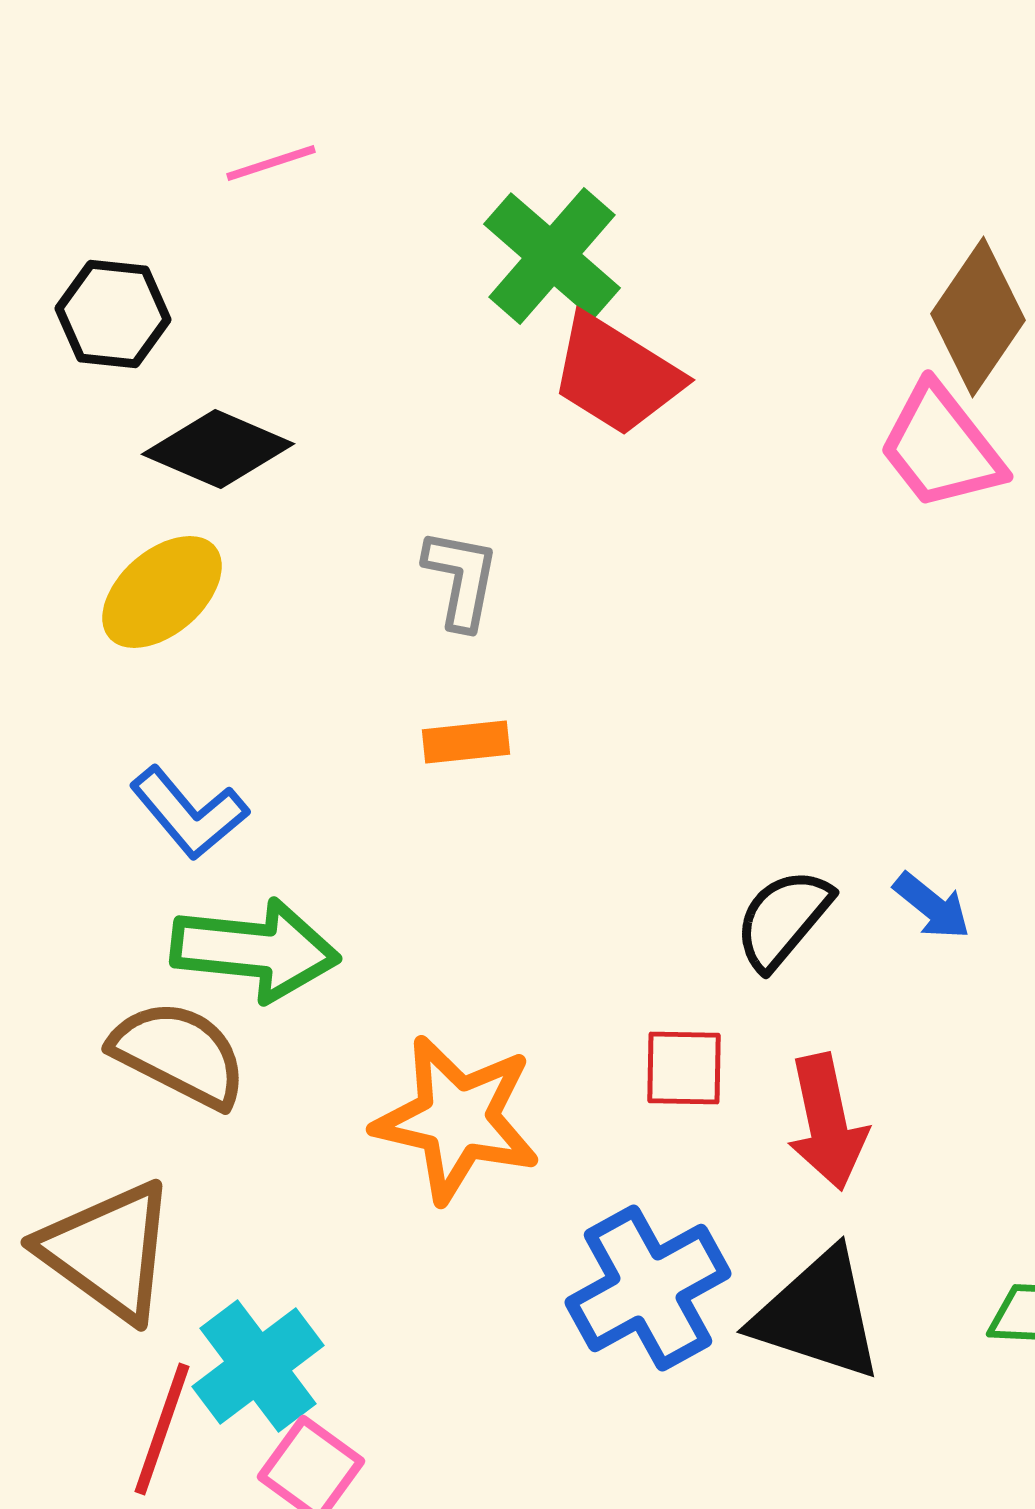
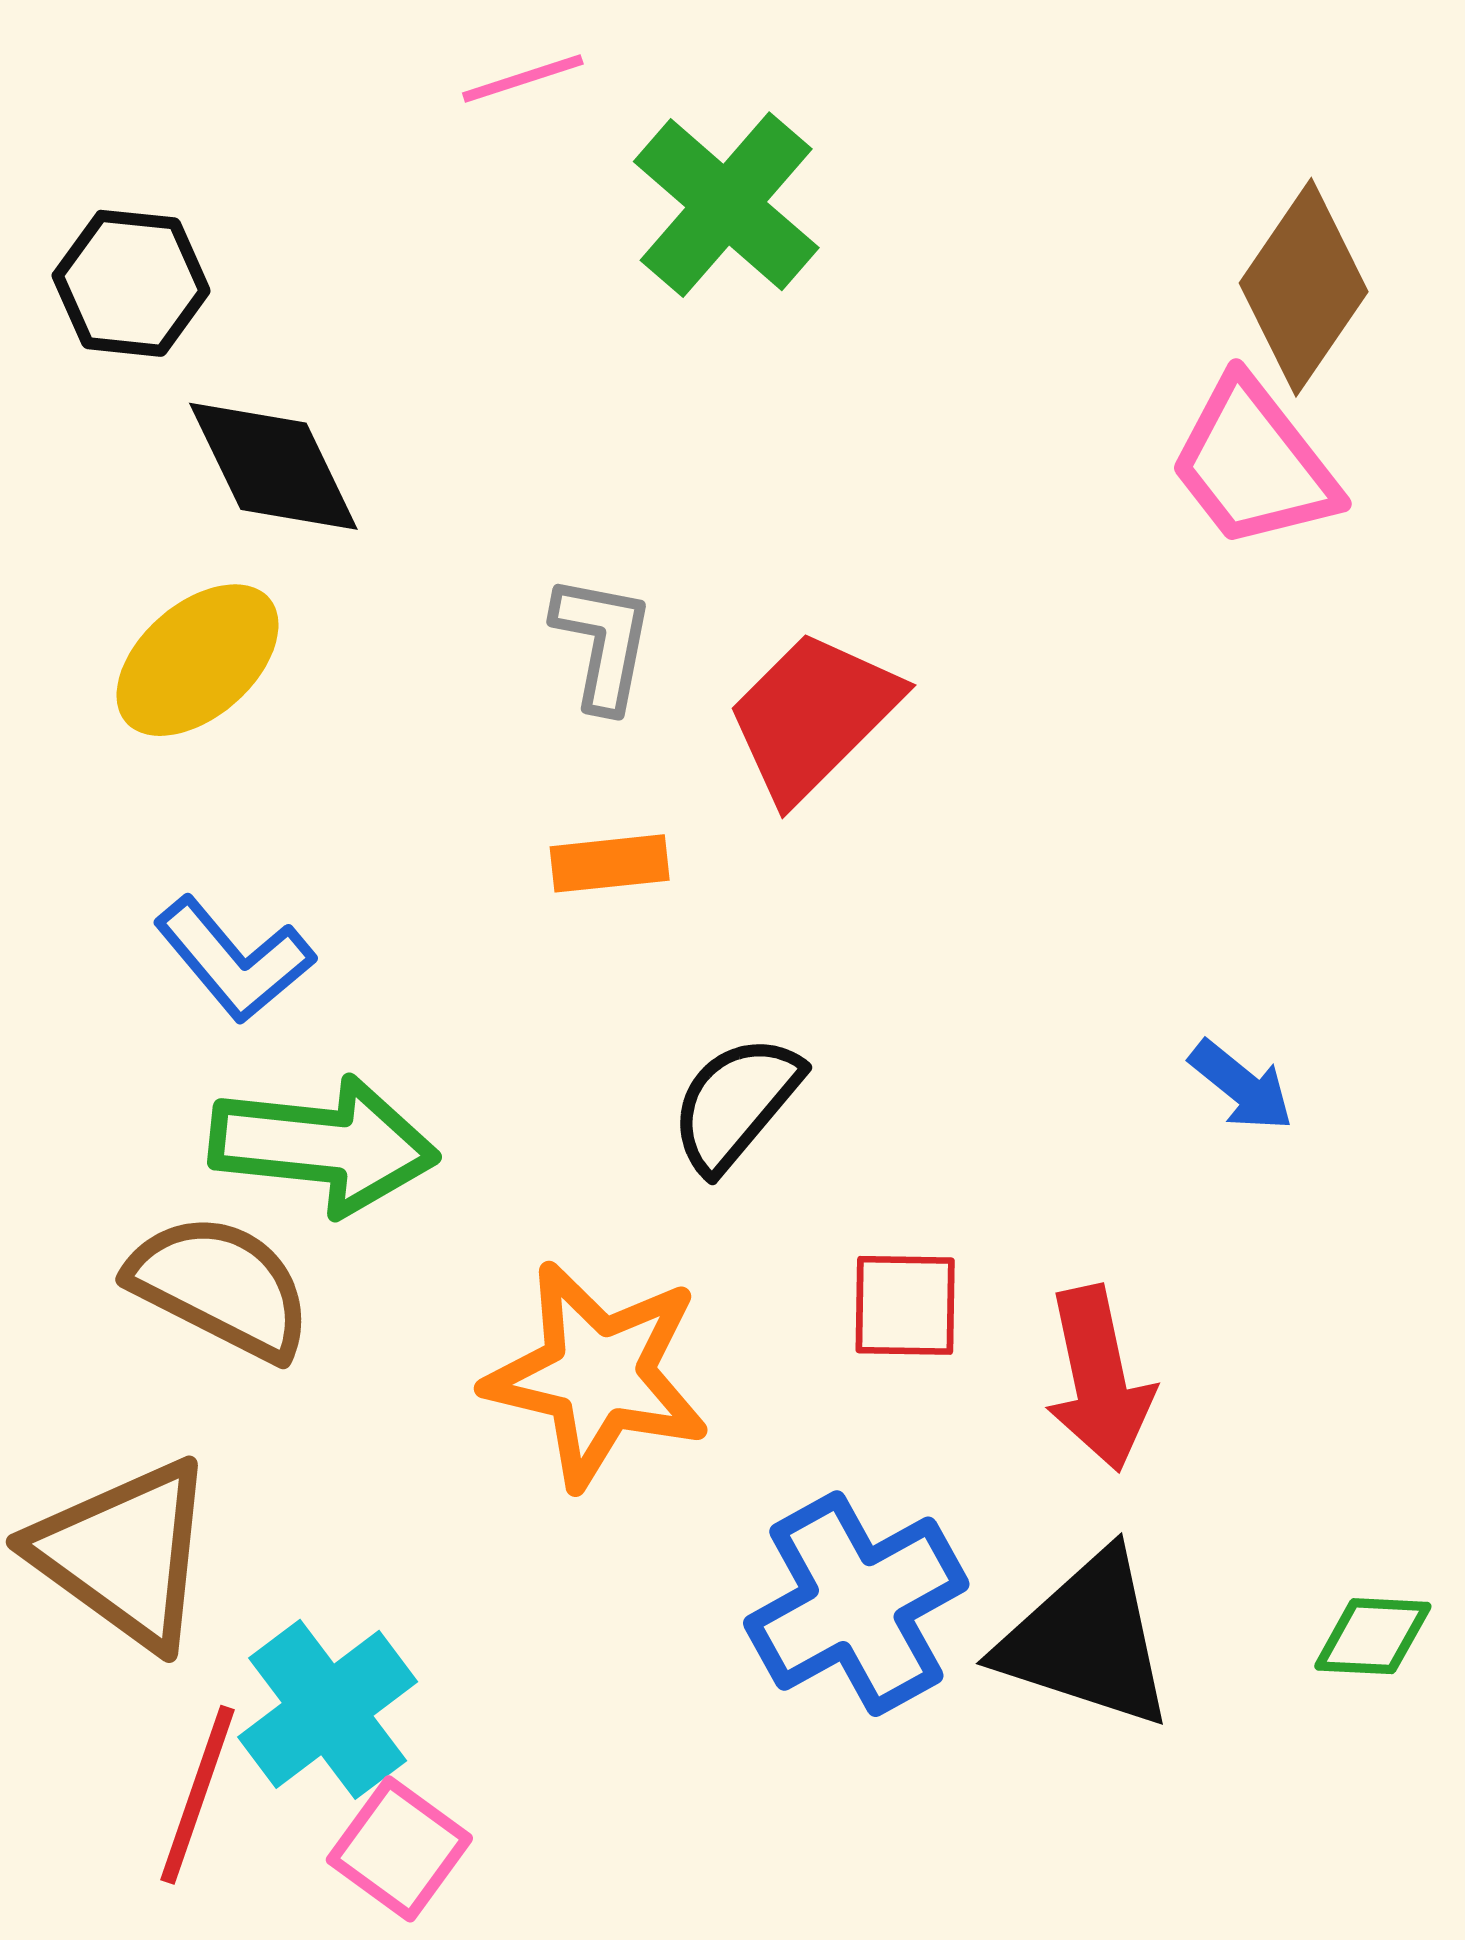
pink line: (271, 163) -> (523, 79), moved
red trapezoid: (616, 375) -> (813, 716), moved, turned 103
black diamond: (218, 449) -> (273, 466), turned 41
black semicircle: (783, 919) -> (736, 1103), moved

